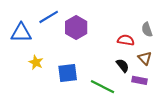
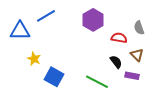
purple hexagon: (76, 27) -> (93, 20), moved
blue square: (68, 73) -> (54, 77), moved, turned 36

